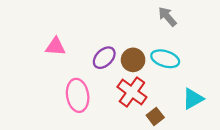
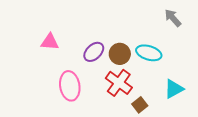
gray arrow: (167, 17) -> (173, 18), moved

